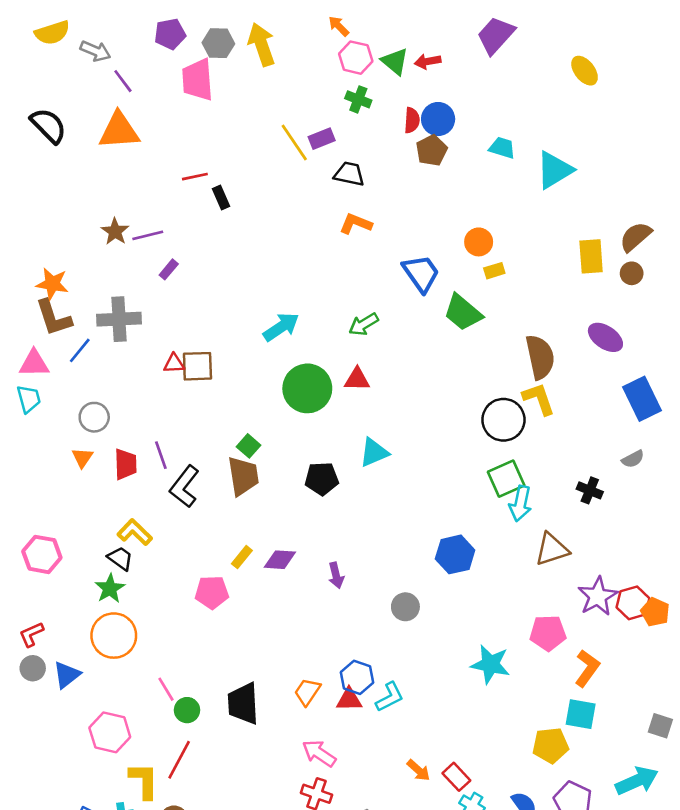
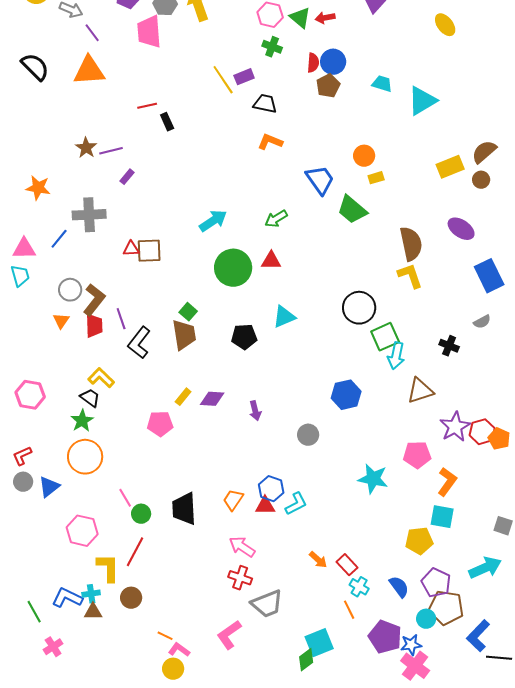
yellow rectangle: (591, 256) -> (450, 167), turned 72
brown L-shape: (54, 318) -> (94, 300), moved, turned -124
black circle: (503, 420) -> (359, 308), moved

